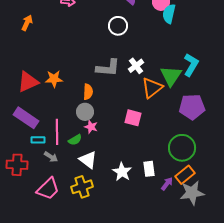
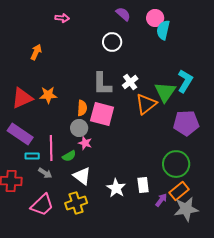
orange arrow: (27, 23) -> (36, 52), moved
gray L-shape: (108, 68) -> (102, 84), turned 85
pink square: (133, 118) -> (102, 114), moved, size x1.4

